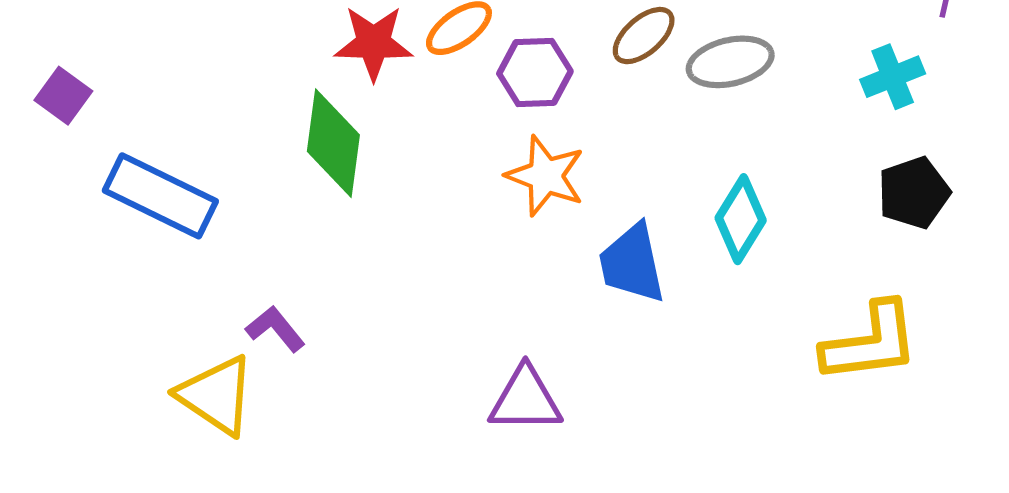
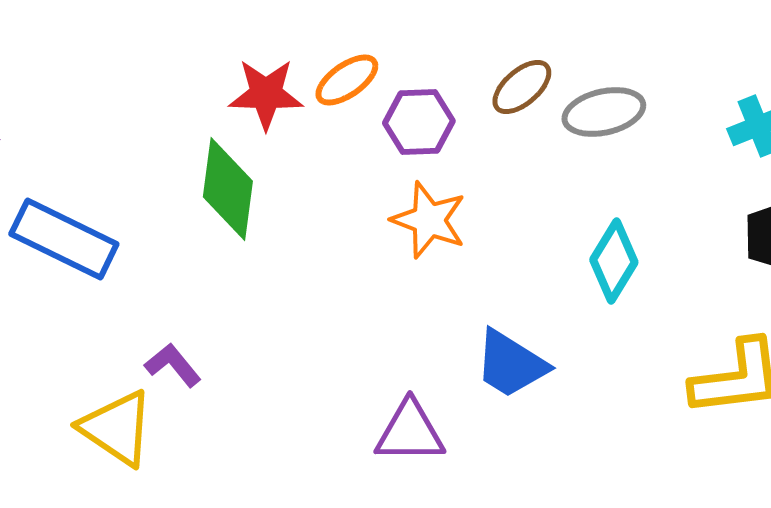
blue trapezoid: (632, 263) -> (511, 364), moved, turned -46

